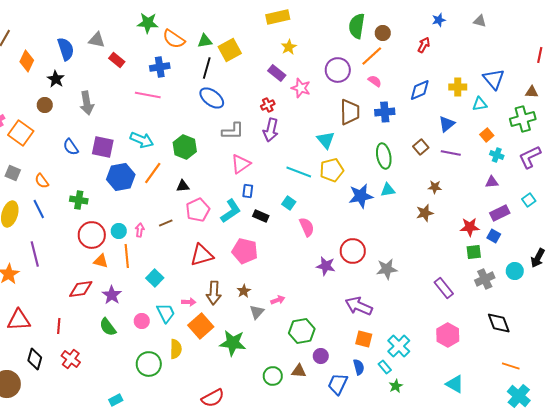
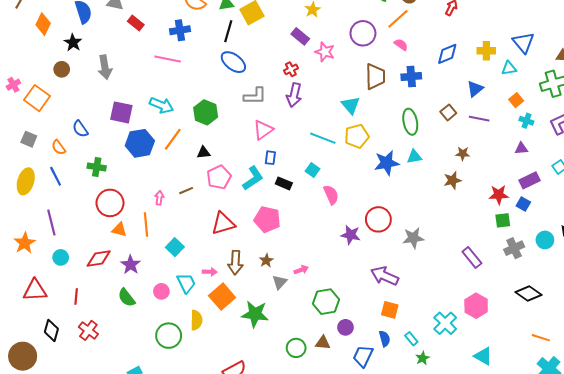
blue semicircle: (71, 147) -> (80, 129), moved
cyan circle: (119, 231) -> (61, 257), moved
black diamond: (499, 323) -> (528, 293), turned -35
cyan cross: (399, 346) -> (445, 323), moved

